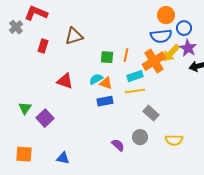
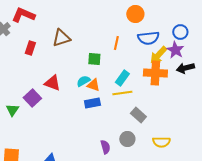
orange circle: (166, 15) -> (135, 14), moved
blue circle: (184, 28) -> (180, 32), moved
orange line: (126, 55) -> (116, 43), moved
orange cross: (154, 61) -> (155, 73), moved, turned 35
cyan rectangle: (135, 76) -> (122, 78), turned -35
purple square: (45, 118) -> (32, 98), moved
purple semicircle: (118, 145) -> (105, 147), turned 32

